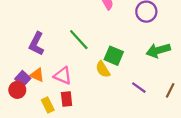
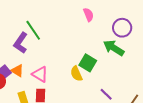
green line: (79, 40) -> (33, 30), moved
green arrow: (158, 50) -> (114, 48), moved, turned 40

